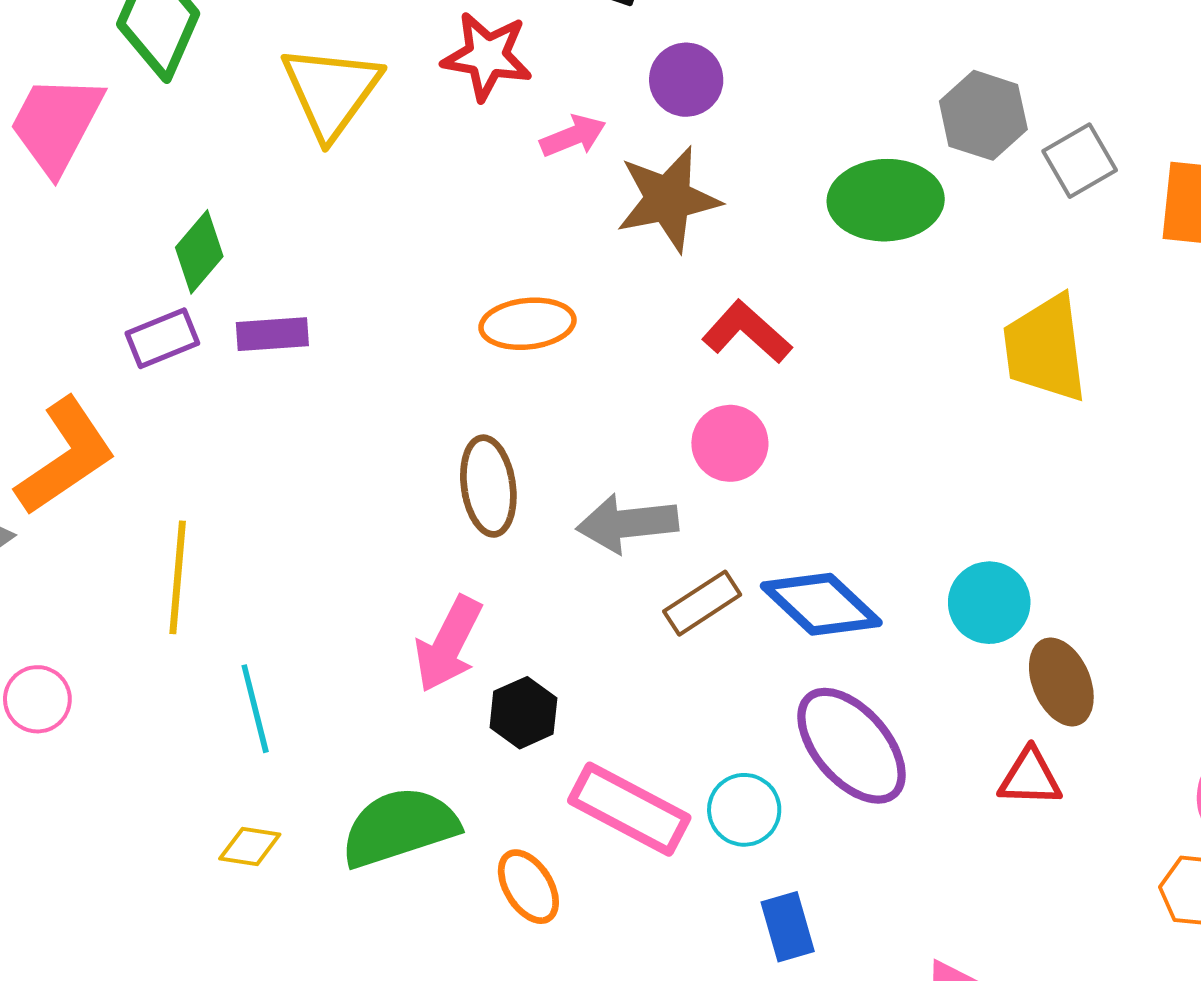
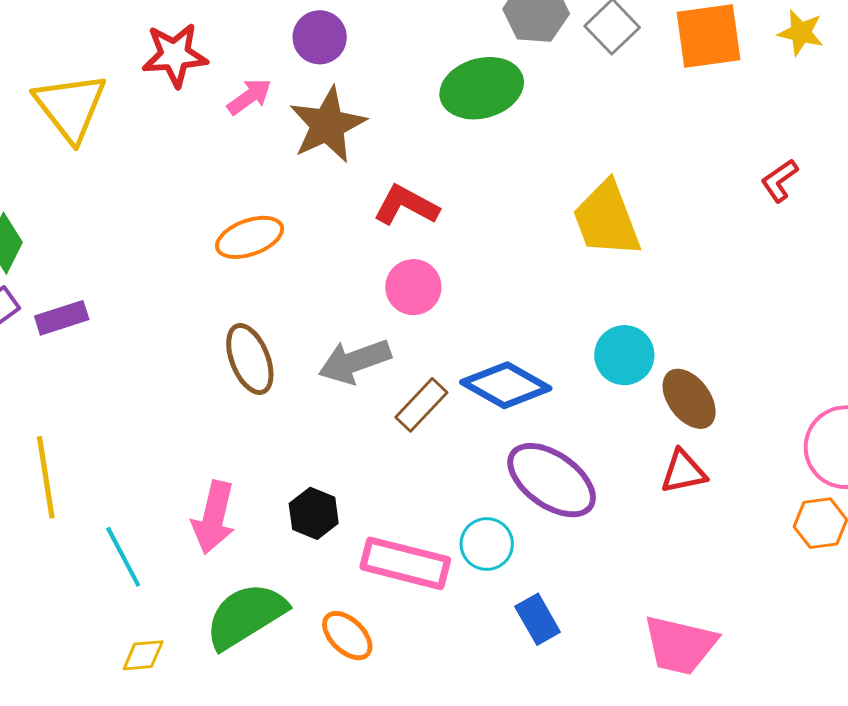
purple rectangle: (272, 334) -> (62, 318), moved
yellow trapezoid: (1045, 348) -> (607, 219), moved
pink arrow: (448, 644) -> (214, 517), moved

